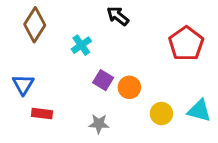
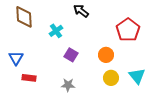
brown diamond: (35, 25) -> (24, 17), turned -35
orange circle: (129, 87) -> (106, 55), moved
cyan triangle: (199, 111) -> (137, 76), turned 36

